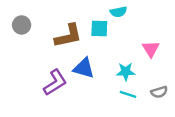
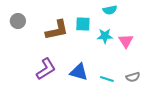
cyan semicircle: (119, 12) -> (110, 10), moved
blue triangle: (84, 68) -> (79, 72), moved
cyan star: (126, 72) -> (105, 36), moved

